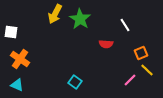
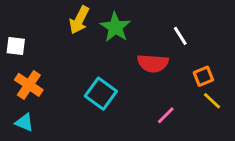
red semicircle: (106, 44) -> (153, 63), size x1.5
pink line: (130, 80) -> (166, 115), moved
cyan square: (75, 82) -> (101, 94), moved, size x1.5

